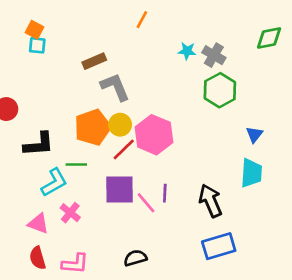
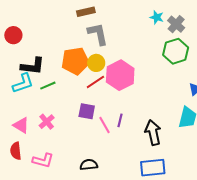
green line: (76, 165) -> (48, 86), moved, turned -35
cyan L-shape: (54, 182) -> (23, 83), moved
purple square: (120, 189) -> (87, 111), size x0.7

